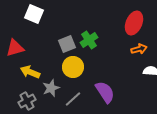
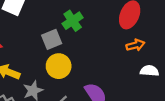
green cross: (89, 40) -> (73, 21), moved

